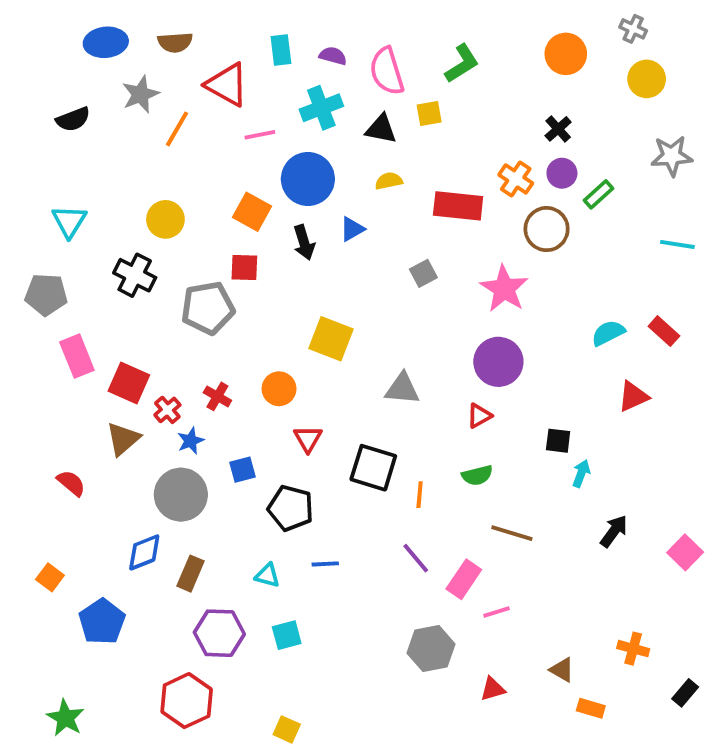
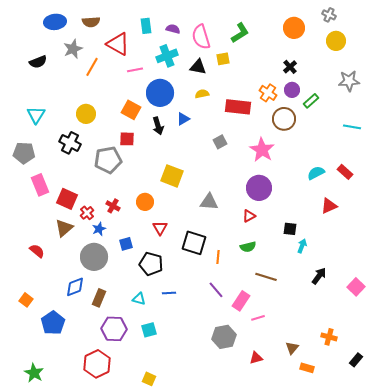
brown triangle: (562, 670) -> (292, 348), turned 40

